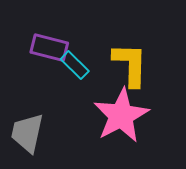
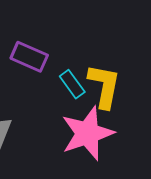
cyan rectangle: (75, 65) -> (72, 84), moved

